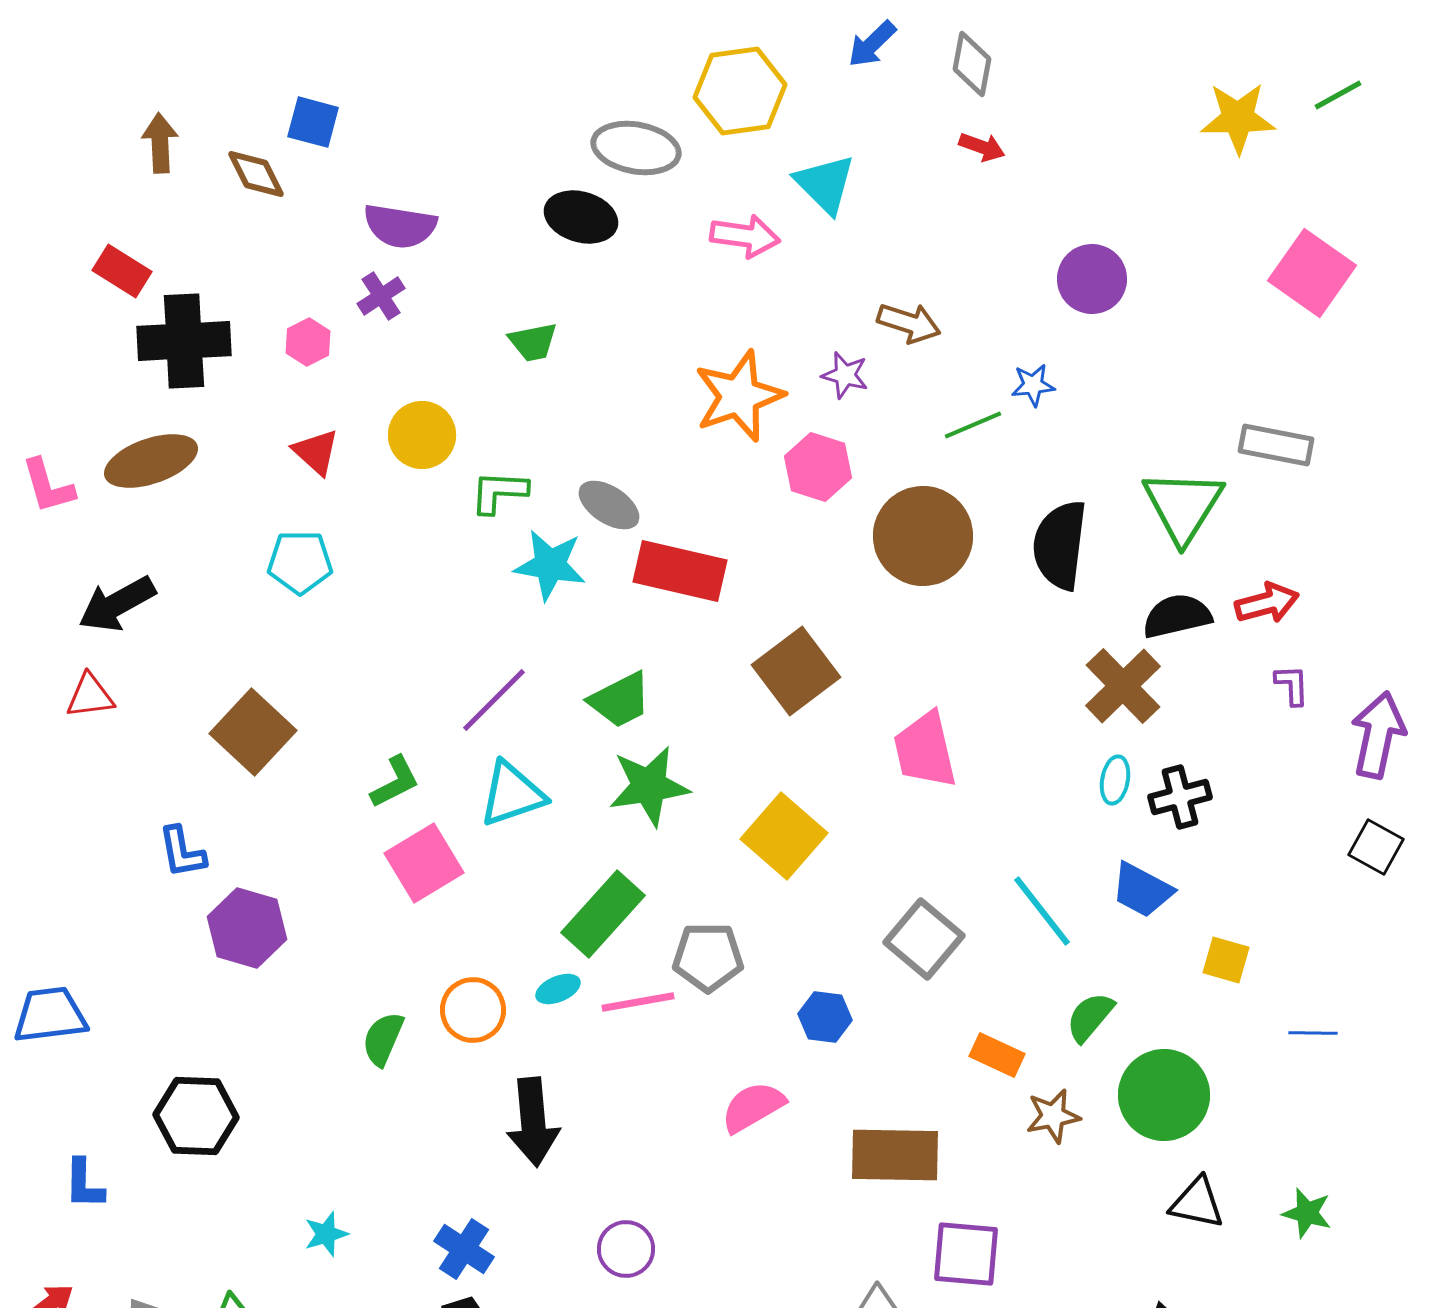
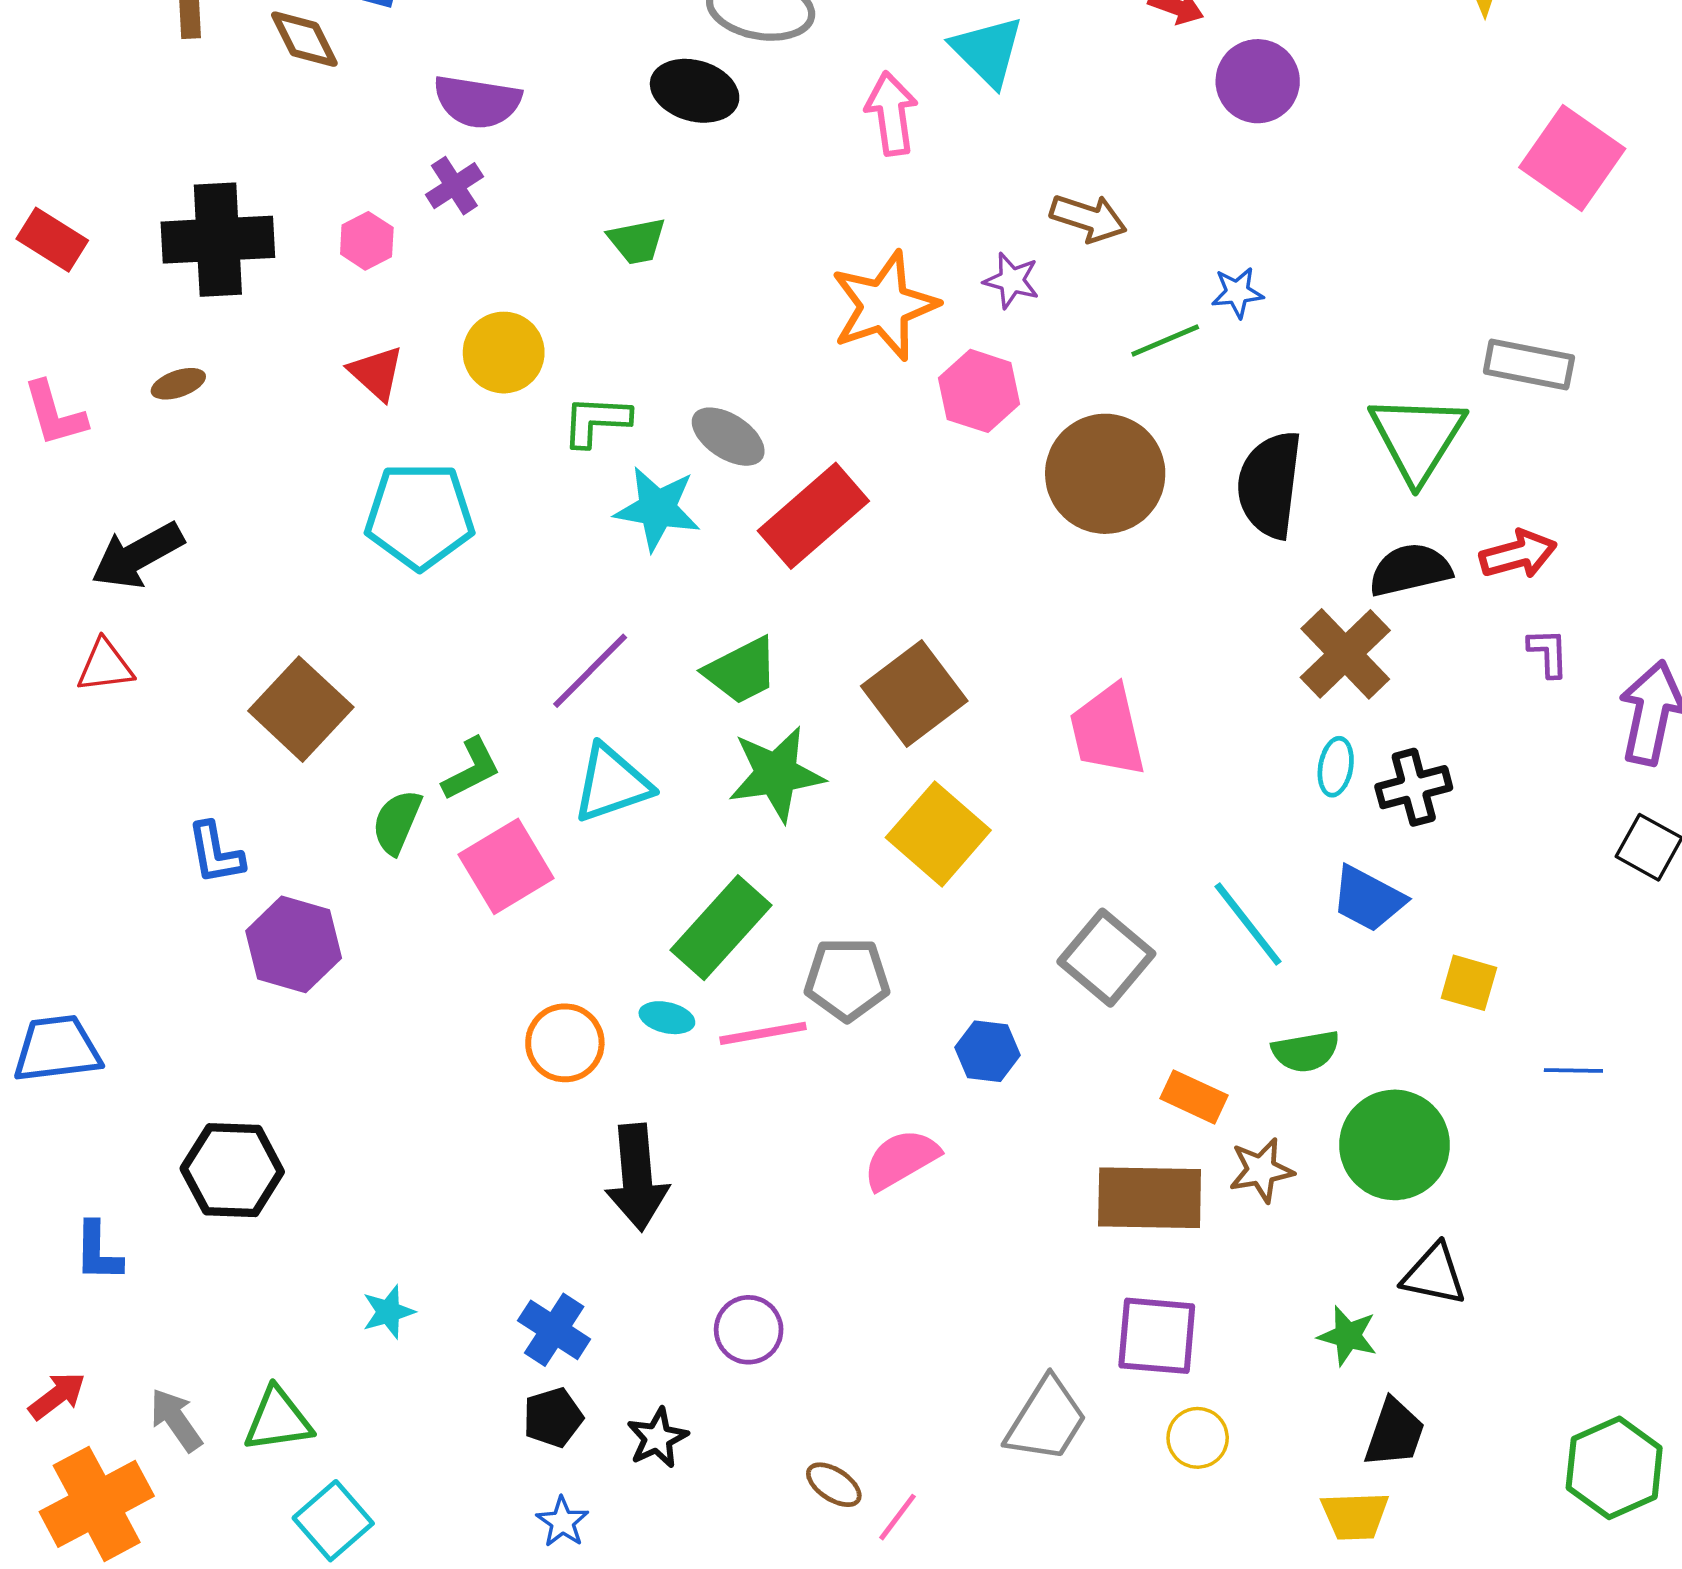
pink arrow: (745, 236) -> (891, 114), turned -106
red rectangle: (122, 271) -> (52, 240), moved
purple circle: (1092, 279) -> (1258, 81), moved
brown ellipse: (151, 461) -> (178, 384), size x0.5
cyan pentagon: (300, 562) -> (420, 516), moved, size x1.4
red rectangle: (680, 571) -> (813, 516), turned -54
brown square: (796, 671) -> (914, 693), moved
cyan ellipse: (558, 989) -> (667, 1018), turned 36
green semicircle: (1090, 1017) -> (1306, 1051), turned -140
green semicircle: (383, 1039) -> (397, 822), moved
brown rectangle: (895, 1155) -> (1150, 1198), moved
green star: (1307, 1213) -> (1348, 1336), moved

